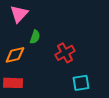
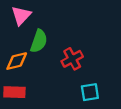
green semicircle: (35, 37) -> (39, 41), size x1.5

